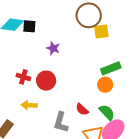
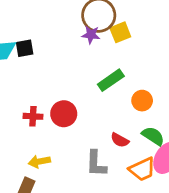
purple star: (53, 48) -> (91, 35), moved
green rectangle: (111, 68) -> (111, 80), moved
yellow arrow: (29, 105) -> (39, 162), moved

